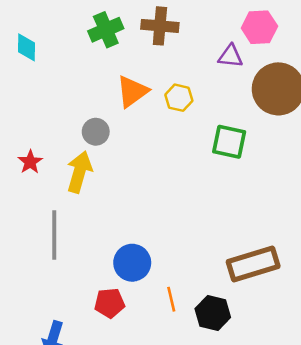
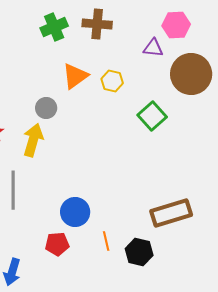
green square: (229, 142) -> (152, 116), turned 36

